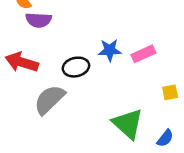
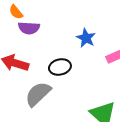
blue star: (110, 50) -> (86, 38), moved, turned 30

